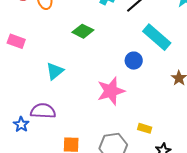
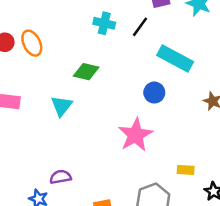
cyan triangle: (55, 71) -> (62, 106), moved
purple semicircle: (43, 111) -> (60, 177), size x0.7

